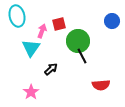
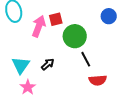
pink arrow: (42, 31) -> (39, 26), size x1.5
cyan triangle: (31, 48) -> (21, 65), moved
black line: (82, 56) -> (86, 59), moved

